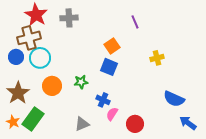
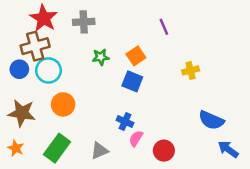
green star: (81, 82) -> (101, 57), moved
brown star: (18, 93) -> (22, 113), turned -30
green rectangle: (33, 119) -> (57, 148), moved

